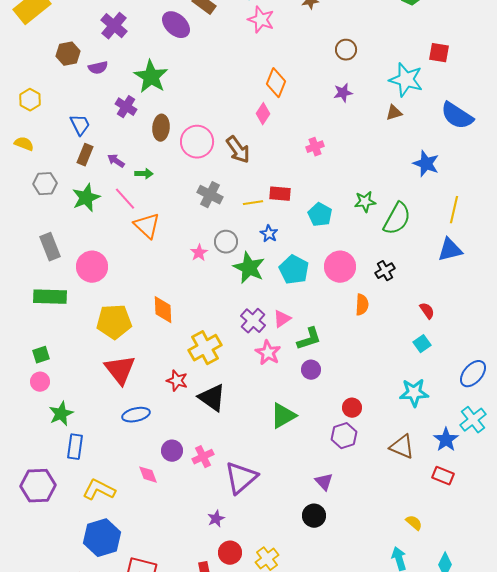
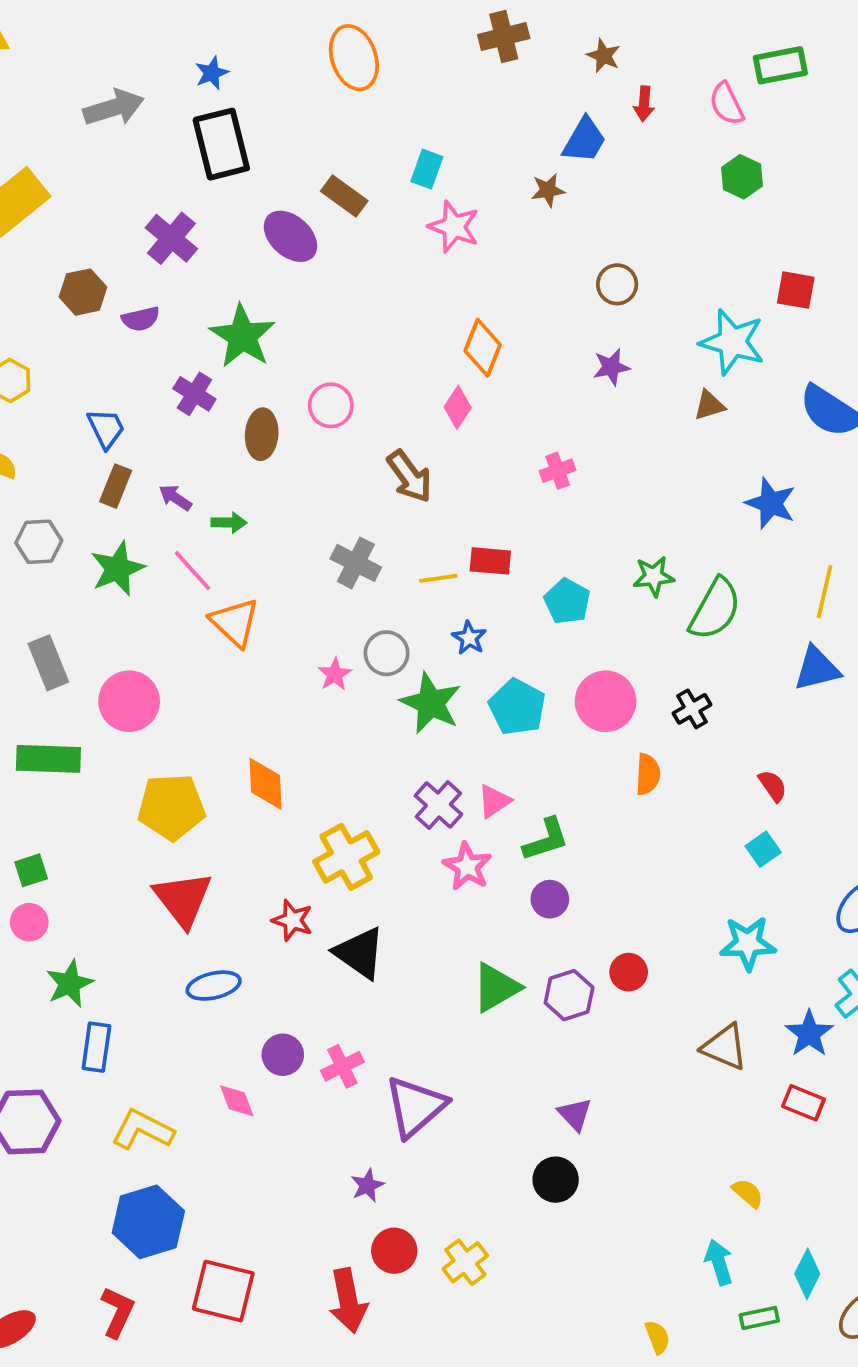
pink circle: (197, 142) -> (331, 405), moved, size x0.7
purple hexagon: (344, 436) -> (569, 995), moved

